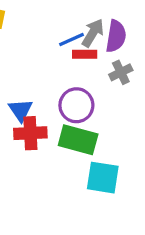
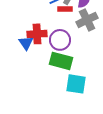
gray cross: (121, 72) -> (87, 20), size x1.5
red cross: (30, 133) -> (37, 34), moved

